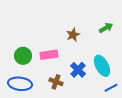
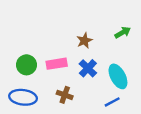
blue cross: (78, 70) -> (88, 68), moved
blue line: (111, 88) -> (112, 102), moved

